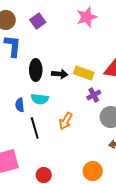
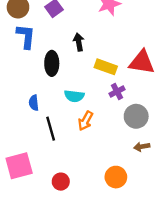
black arrow: (60, 74) -> (79, 42), moved, turned -105
cyan semicircle: (40, 99) -> (74, 96), moved

